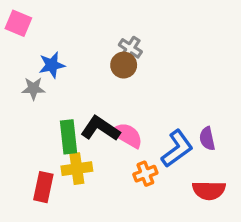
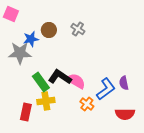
brown circle: (124, 65) -> (49, 30), moved
gray star: (33, 88) -> (20, 53), size x1.6
green rectangle: (69, 137) -> (41, 82), turned -30
orange cross: (145, 174) -> (87, 104), turned -32

